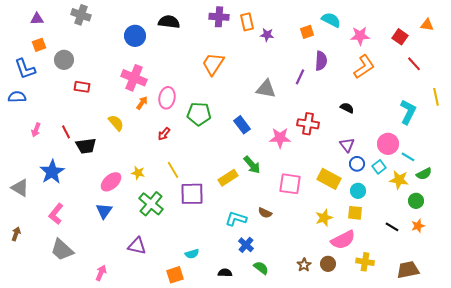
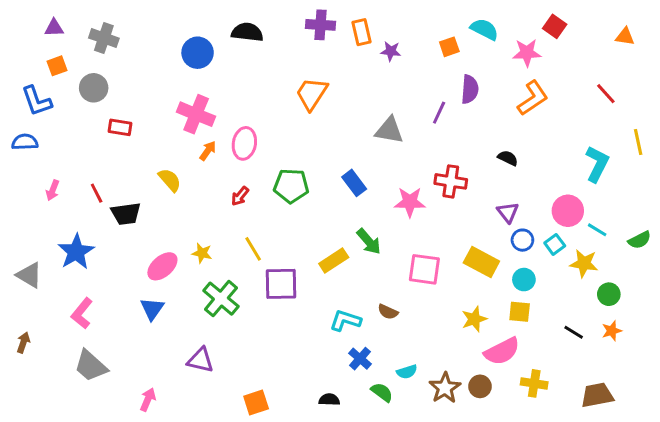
gray cross: (81, 15) -> (104, 38), moved
red square: (400, 37) -> (555, 26), moved
green pentagon: (199, 114) -> (291, 186), moved
green semicircle: (424, 174) -> (640, 240), moved
cyan semicircle: (192, 254) -> (407, 372), moved
brown star: (304, 265) -> (445, 388), size x1.5

